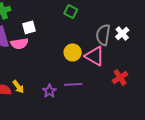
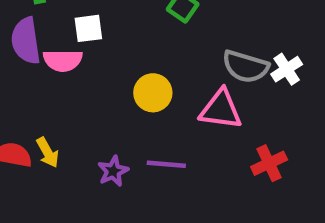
gray semicircle: (103, 35) -> (245, 67), turned -90
yellow circle: (73, 52) -> (153, 93), moved
pink triangle: (95, 56) -> (221, 110), turned -30

